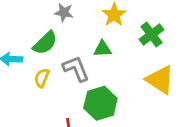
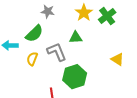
green cross: (152, 35) -> (107, 16), moved
yellow triangle: (160, 80) -> (117, 59), size x0.6

